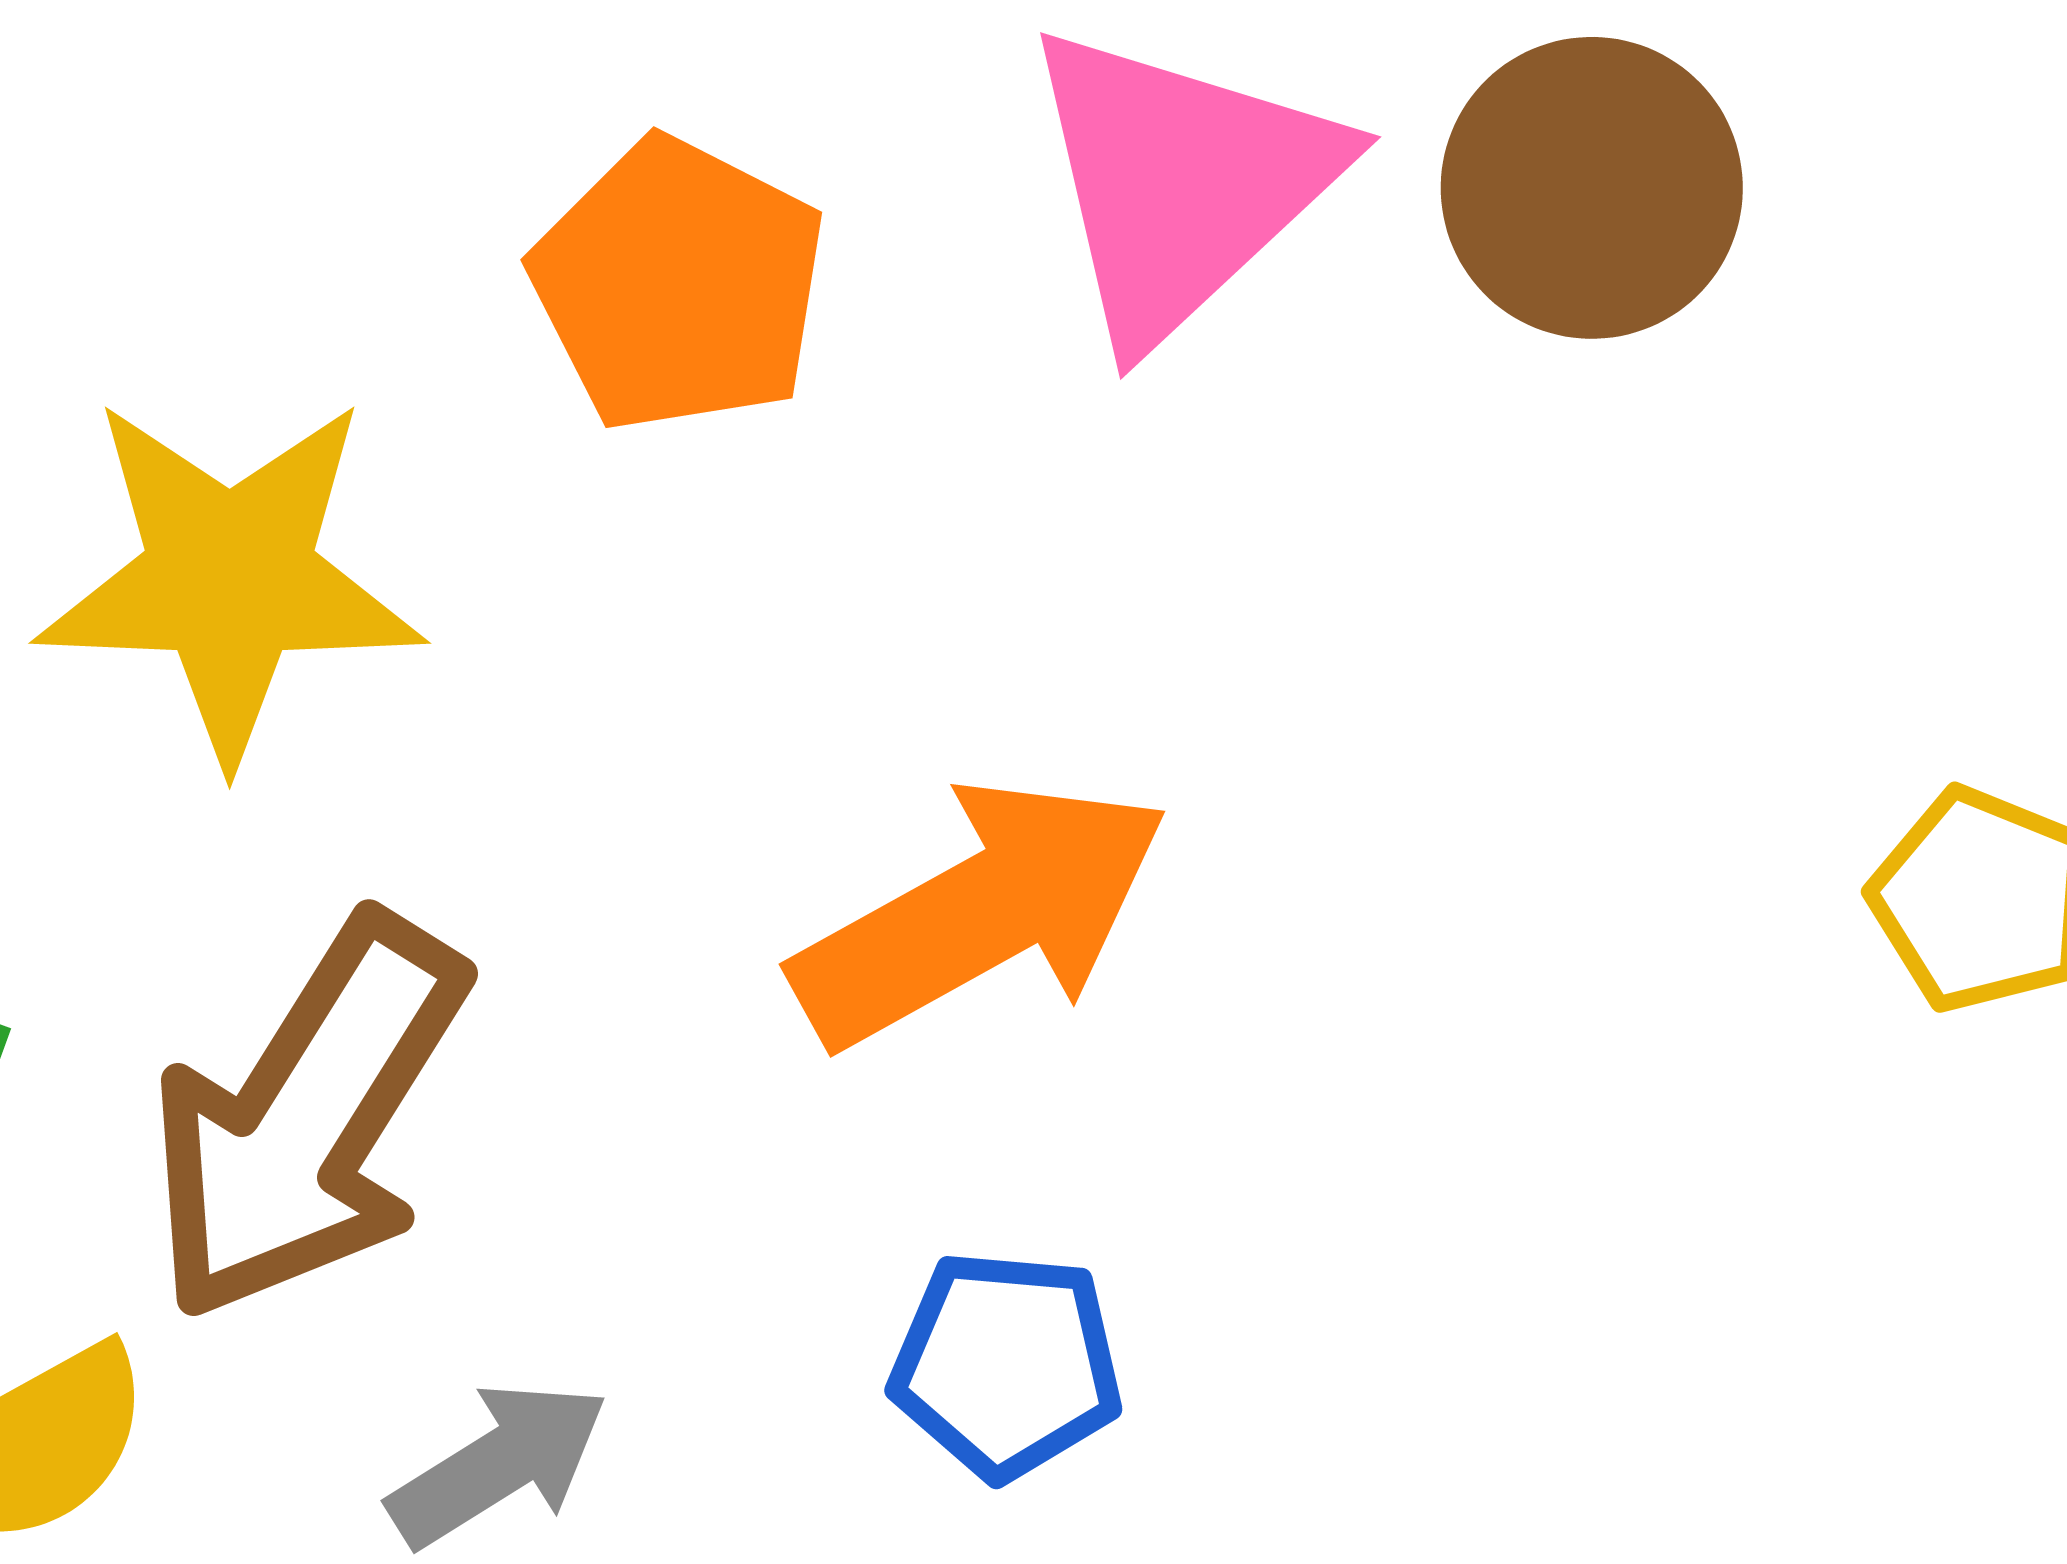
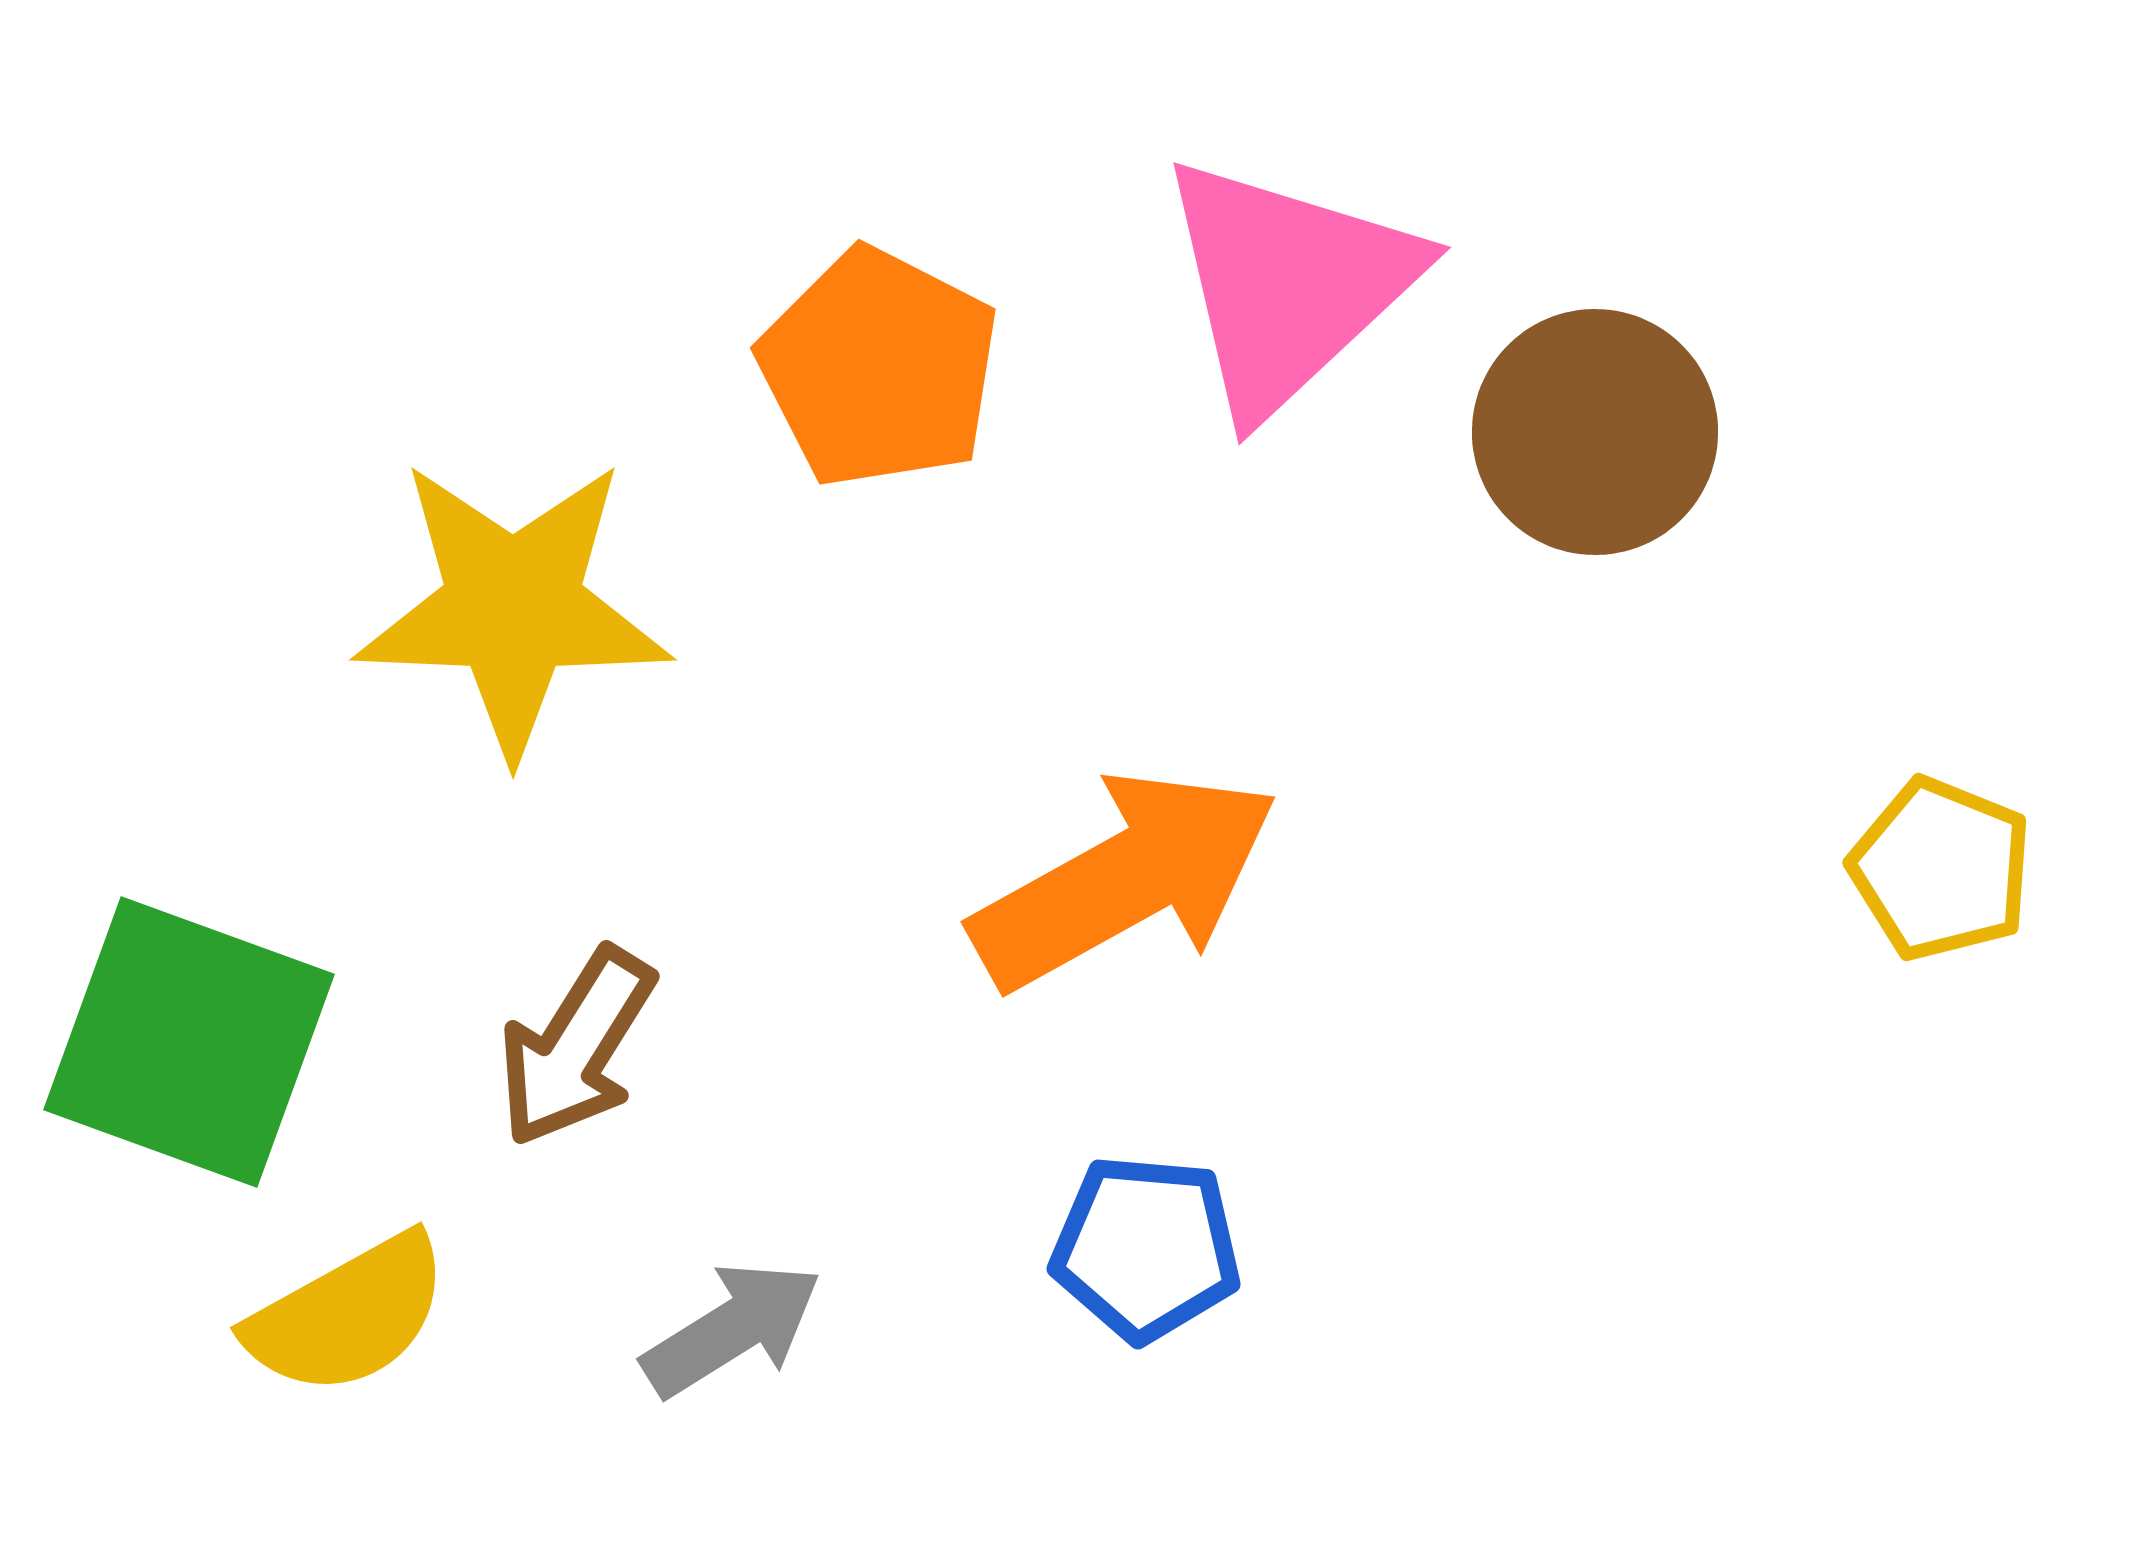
brown circle: (1592, 188) -> (1595, 432), moved
brown arrow: (307, 1118) -> (576, 1047), size x0.6

